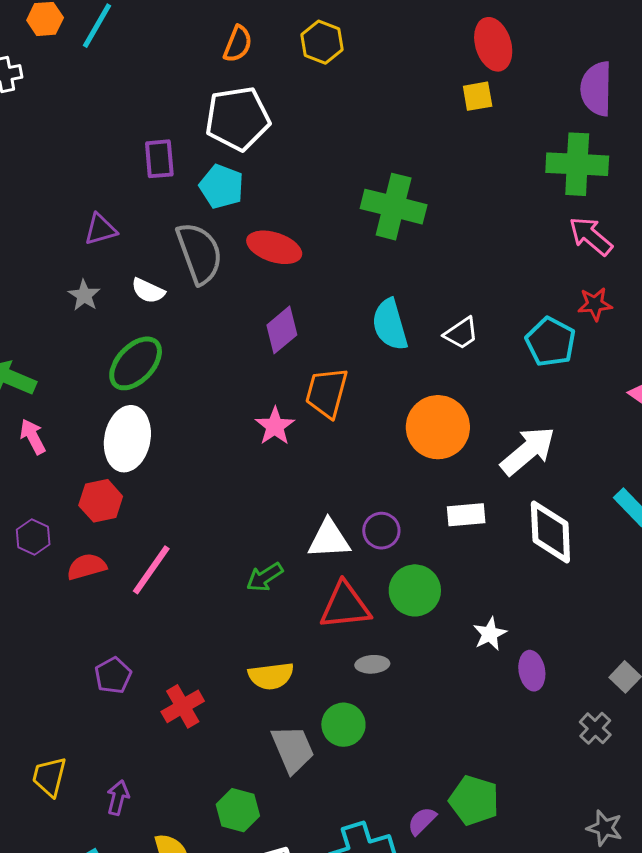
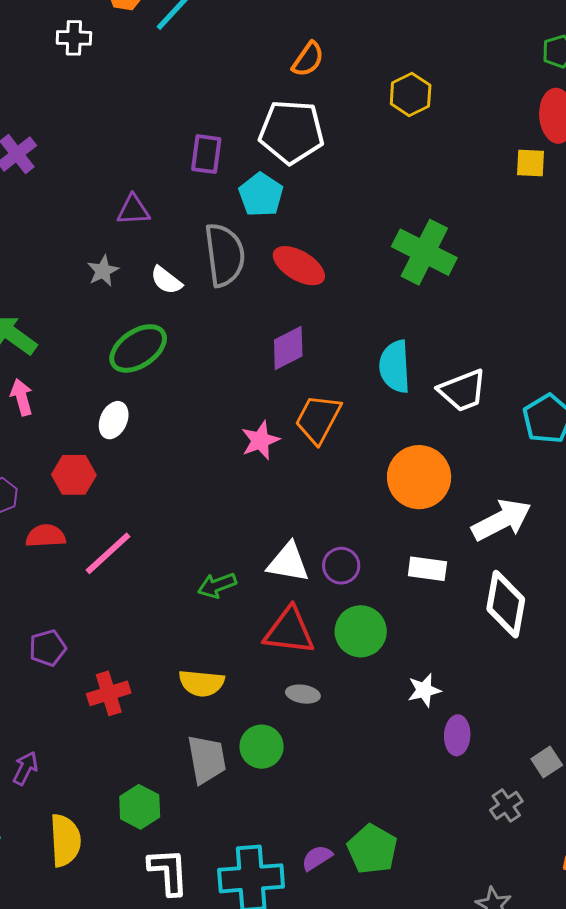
yellow hexagon: (322, 42) -> (411, 95), moved
white trapezoid: (461, 333) -> (462, 391), size x1.4
white ellipse: (127, 439) -> (114, 420), size x0.6

